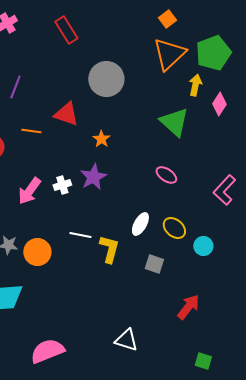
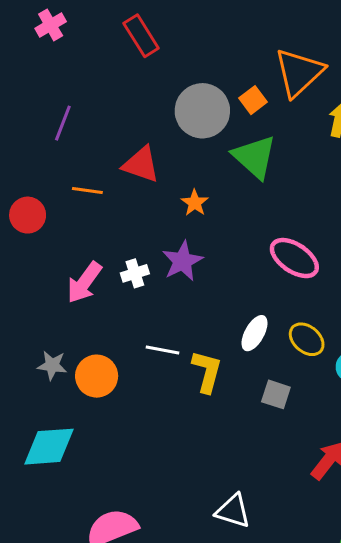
orange square: (167, 19) -> (253, 100), moved
green triangle: (174, 122) -> (255, 157), moved
pink ellipse: (166, 175) -> (294, 258), size x1.5

